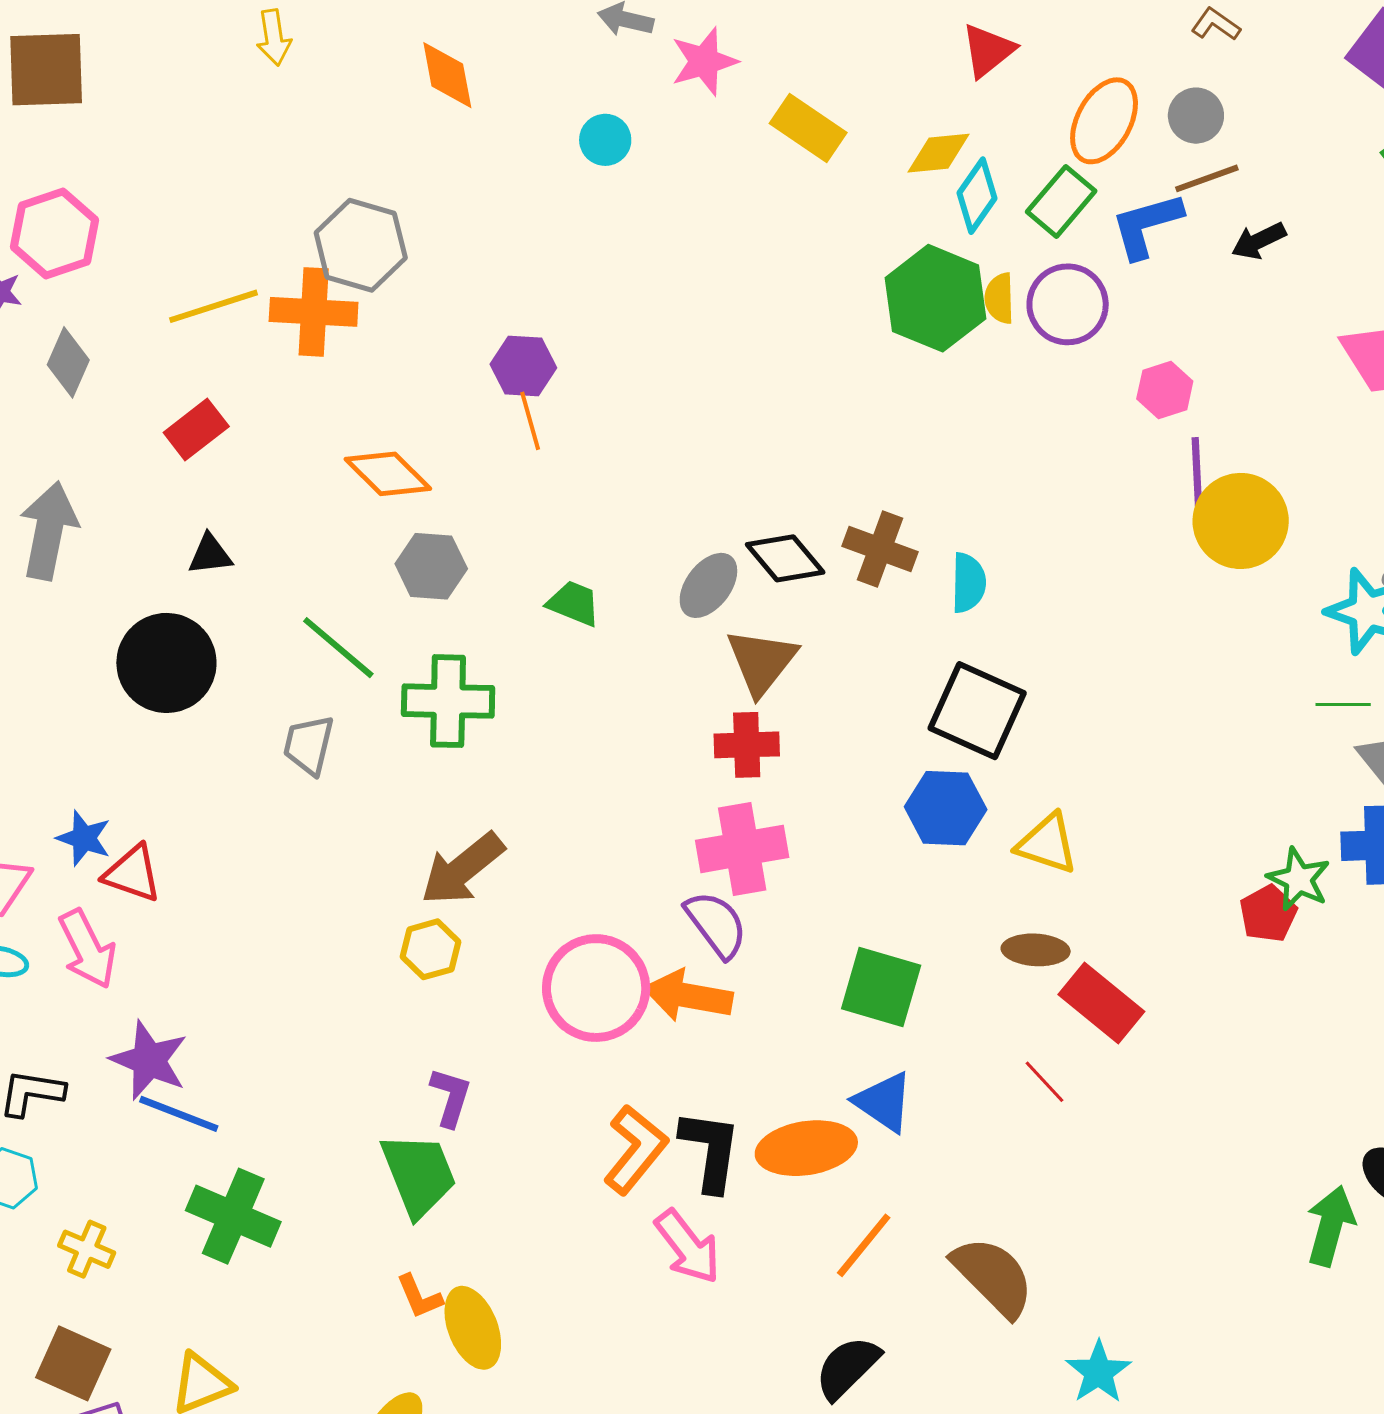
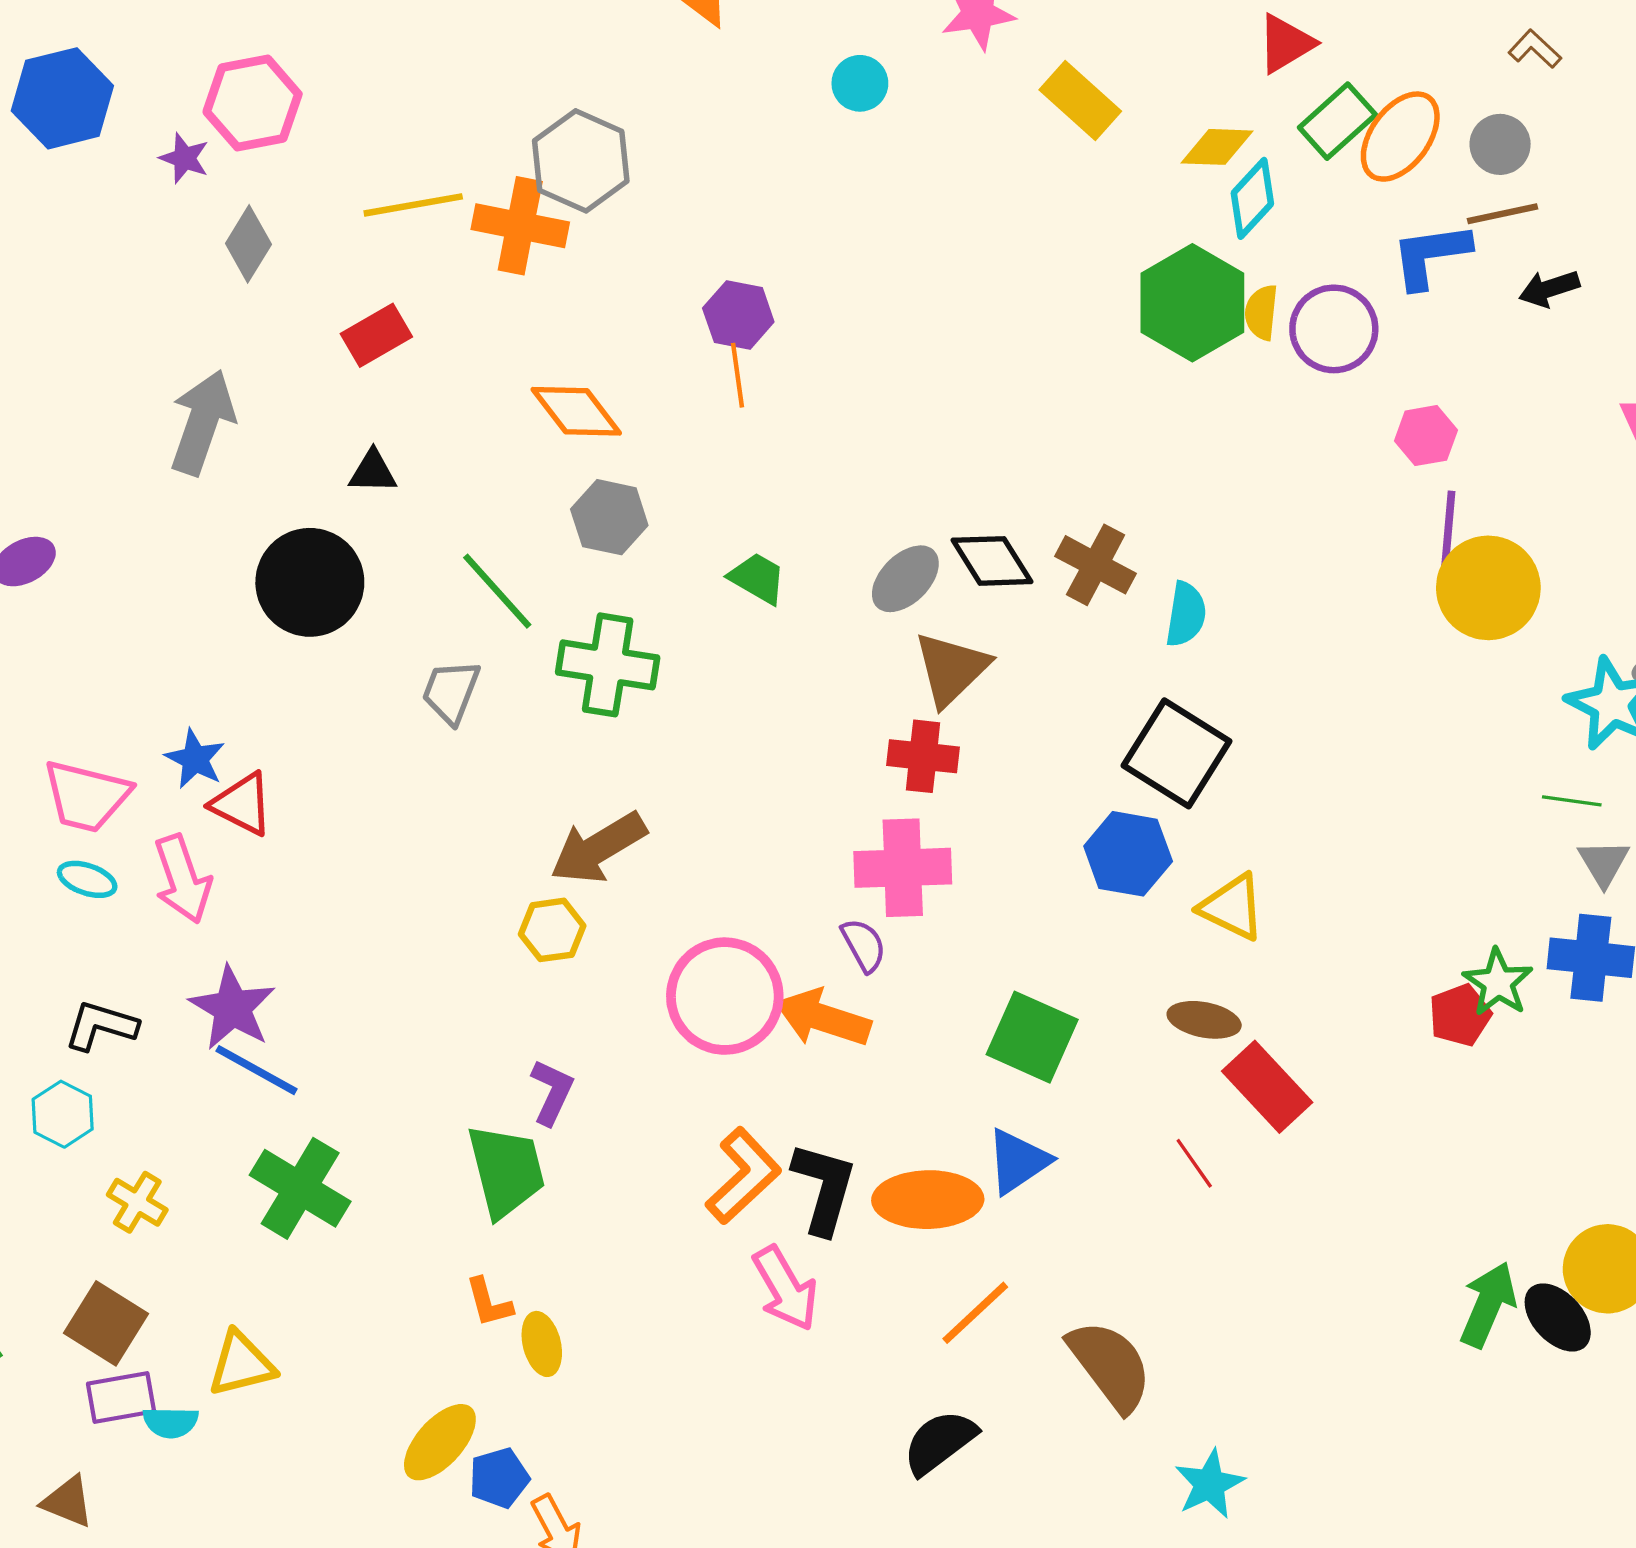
green rectangle: (1061, 201) -> (1337, 121), moved
purple semicircle: (716, 924) -> (864, 945), size x0.7
blue triangle: (884, 1102) -> (1018, 1161), turned 44
green arrow: (1330, 1226) -> (1488, 1305), moved
yellow ellipse: (473, 1328) -> (542, 1344), size x0.7

